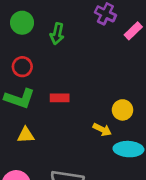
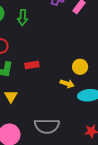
yellow triangle: (26, 135) -> (11, 96), turned -48

